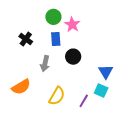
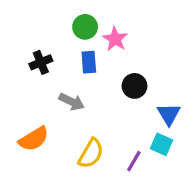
black cross: (26, 39) -> (41, 62), turned 32
black circle: (73, 57) -> (134, 86), moved
gray arrow: (45, 64) -> (72, 102), turned -77

